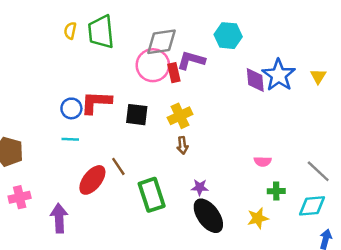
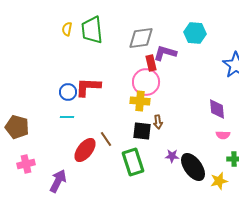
pink circle: (153, 65) -> (146, 82), moved
purple diamond: (255, 80) -> (217, 109), moved
black square: (137, 115) -> (142, 131), moved
yellow cross: (180, 116) -> (140, 101), moved, turned 30
black ellipse: (208, 216) -> (193, 167), moved
purple arrow: (59, 218) -> (58, 181), turned 30

